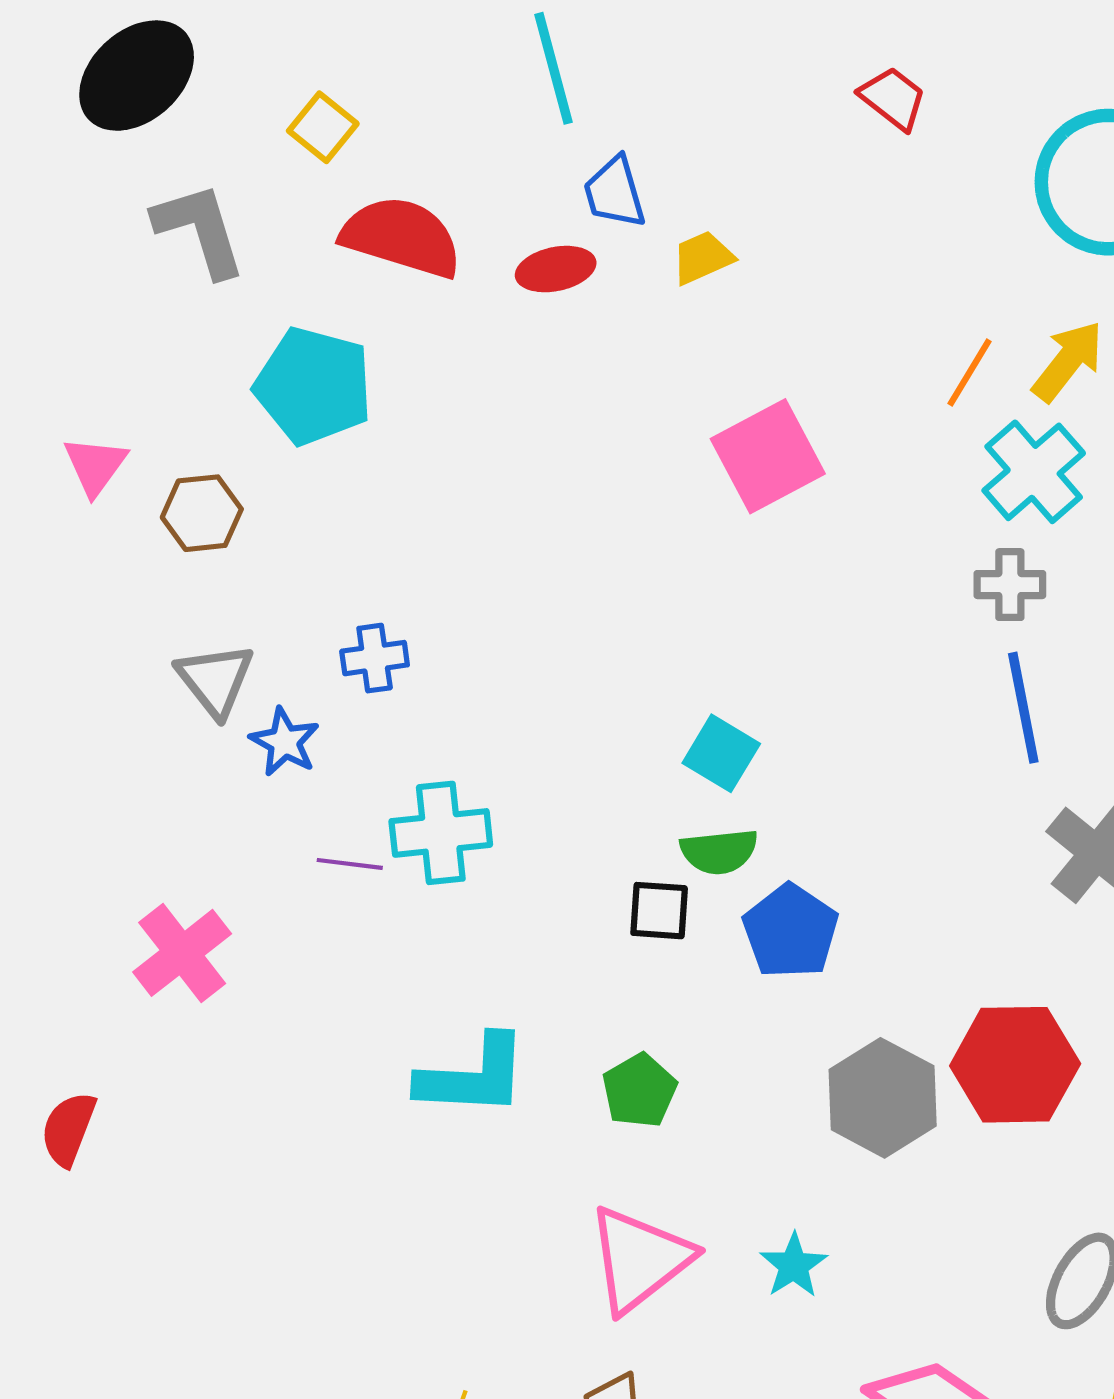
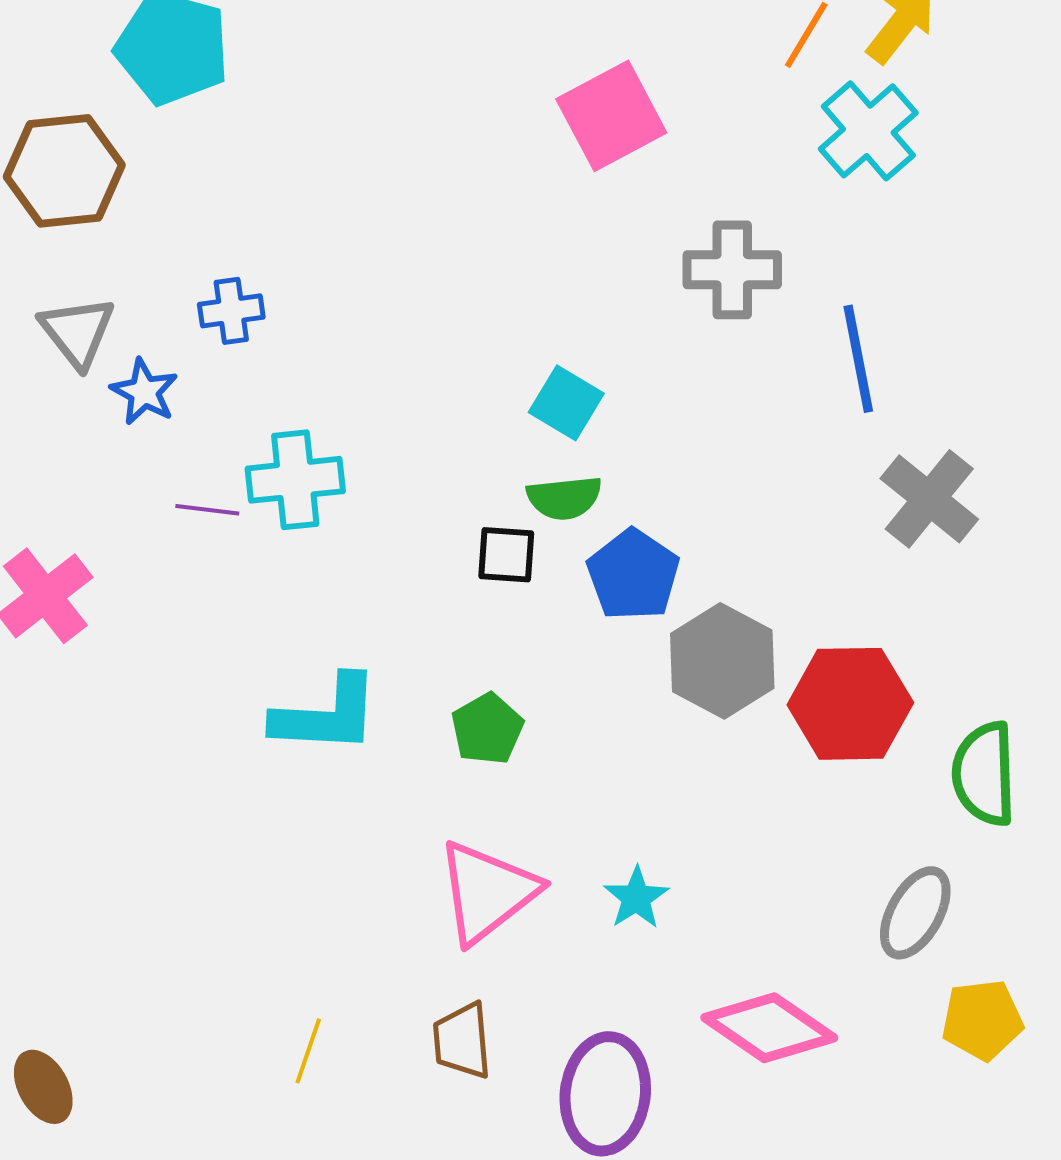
brown hexagon: (202, 513) -> (64, 171), size x1.5
gray cross: (1010, 585) -> (732, 270), moved, size x1.4
gray hexagon: (883, 1098) -> (722, 661), moved

